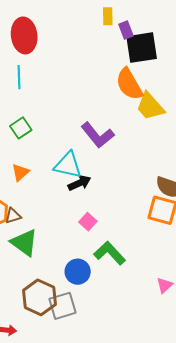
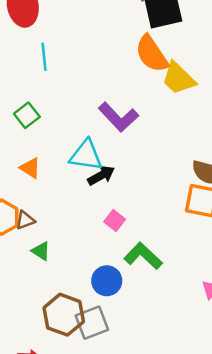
cyan line: (19, 77) -> (44, 57), moved
orange triangle: (20, 172) -> (30, 168), turned -42
green triangle: (24, 243) -> (41, 251), size x0.6

